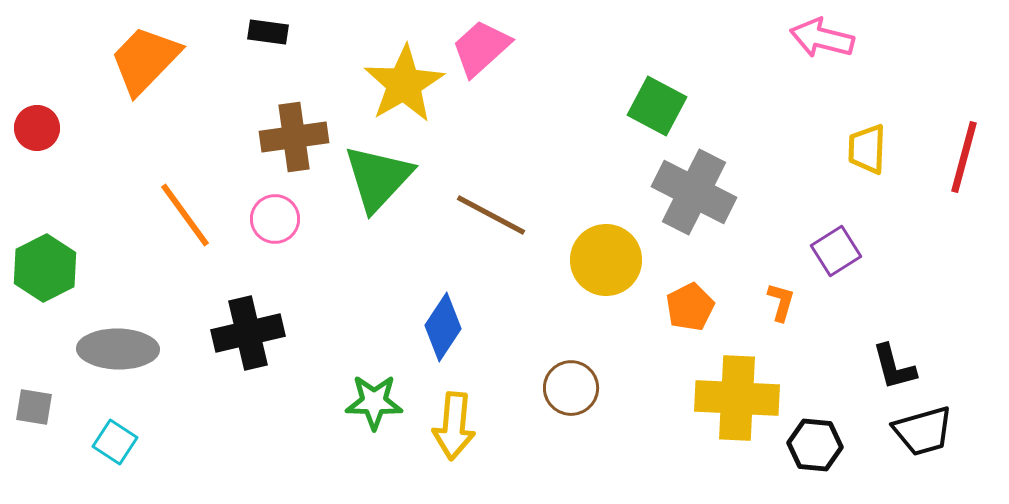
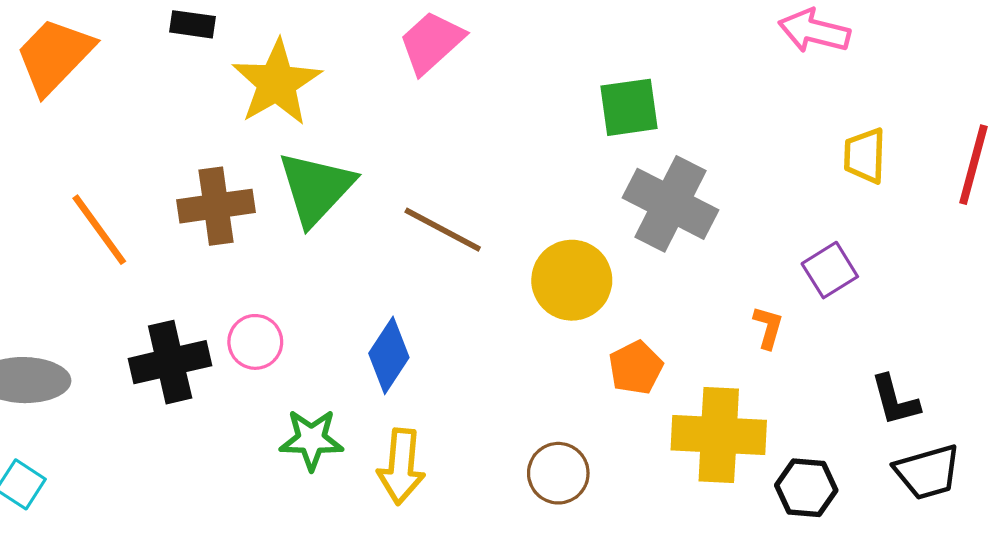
yellow star: (404, 84) -> (277, 83), moved
green square: (657, 106) -> (629, 107), turned -36
brown cross: (294, 137) -> (216, 206), moved
pink circle: (275, 219) -> (255, 342), moved
orange pentagon: (690, 307) -> (636, 368), moved
brown circle: (571, 388) -> (558, 473), moved

